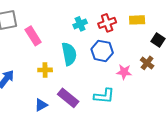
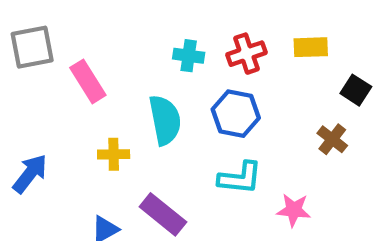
cyan cross: (80, 24) -> (189, 56), turned 32
pink star: (124, 72) -> (294, 210), moved
cyan L-shape: (104, 96) -> (240, 178), moved

